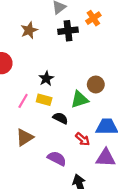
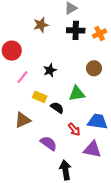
orange cross: (93, 18) -> (100, 33), moved
brown circle: (96, 84) -> (94, 68), moved
yellow rectangle: (44, 100) -> (40, 97), moved
pink line: (23, 101) -> (23, 77), moved

